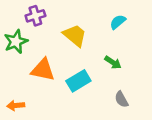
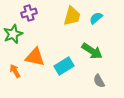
yellow trapezoid: (75, 35) -> (72, 16), moved, turned 65
green arrow: (113, 62) -> (92, 51), size x1.5
orange arrow: (16, 105) -> (15, 71), moved, turned 64

